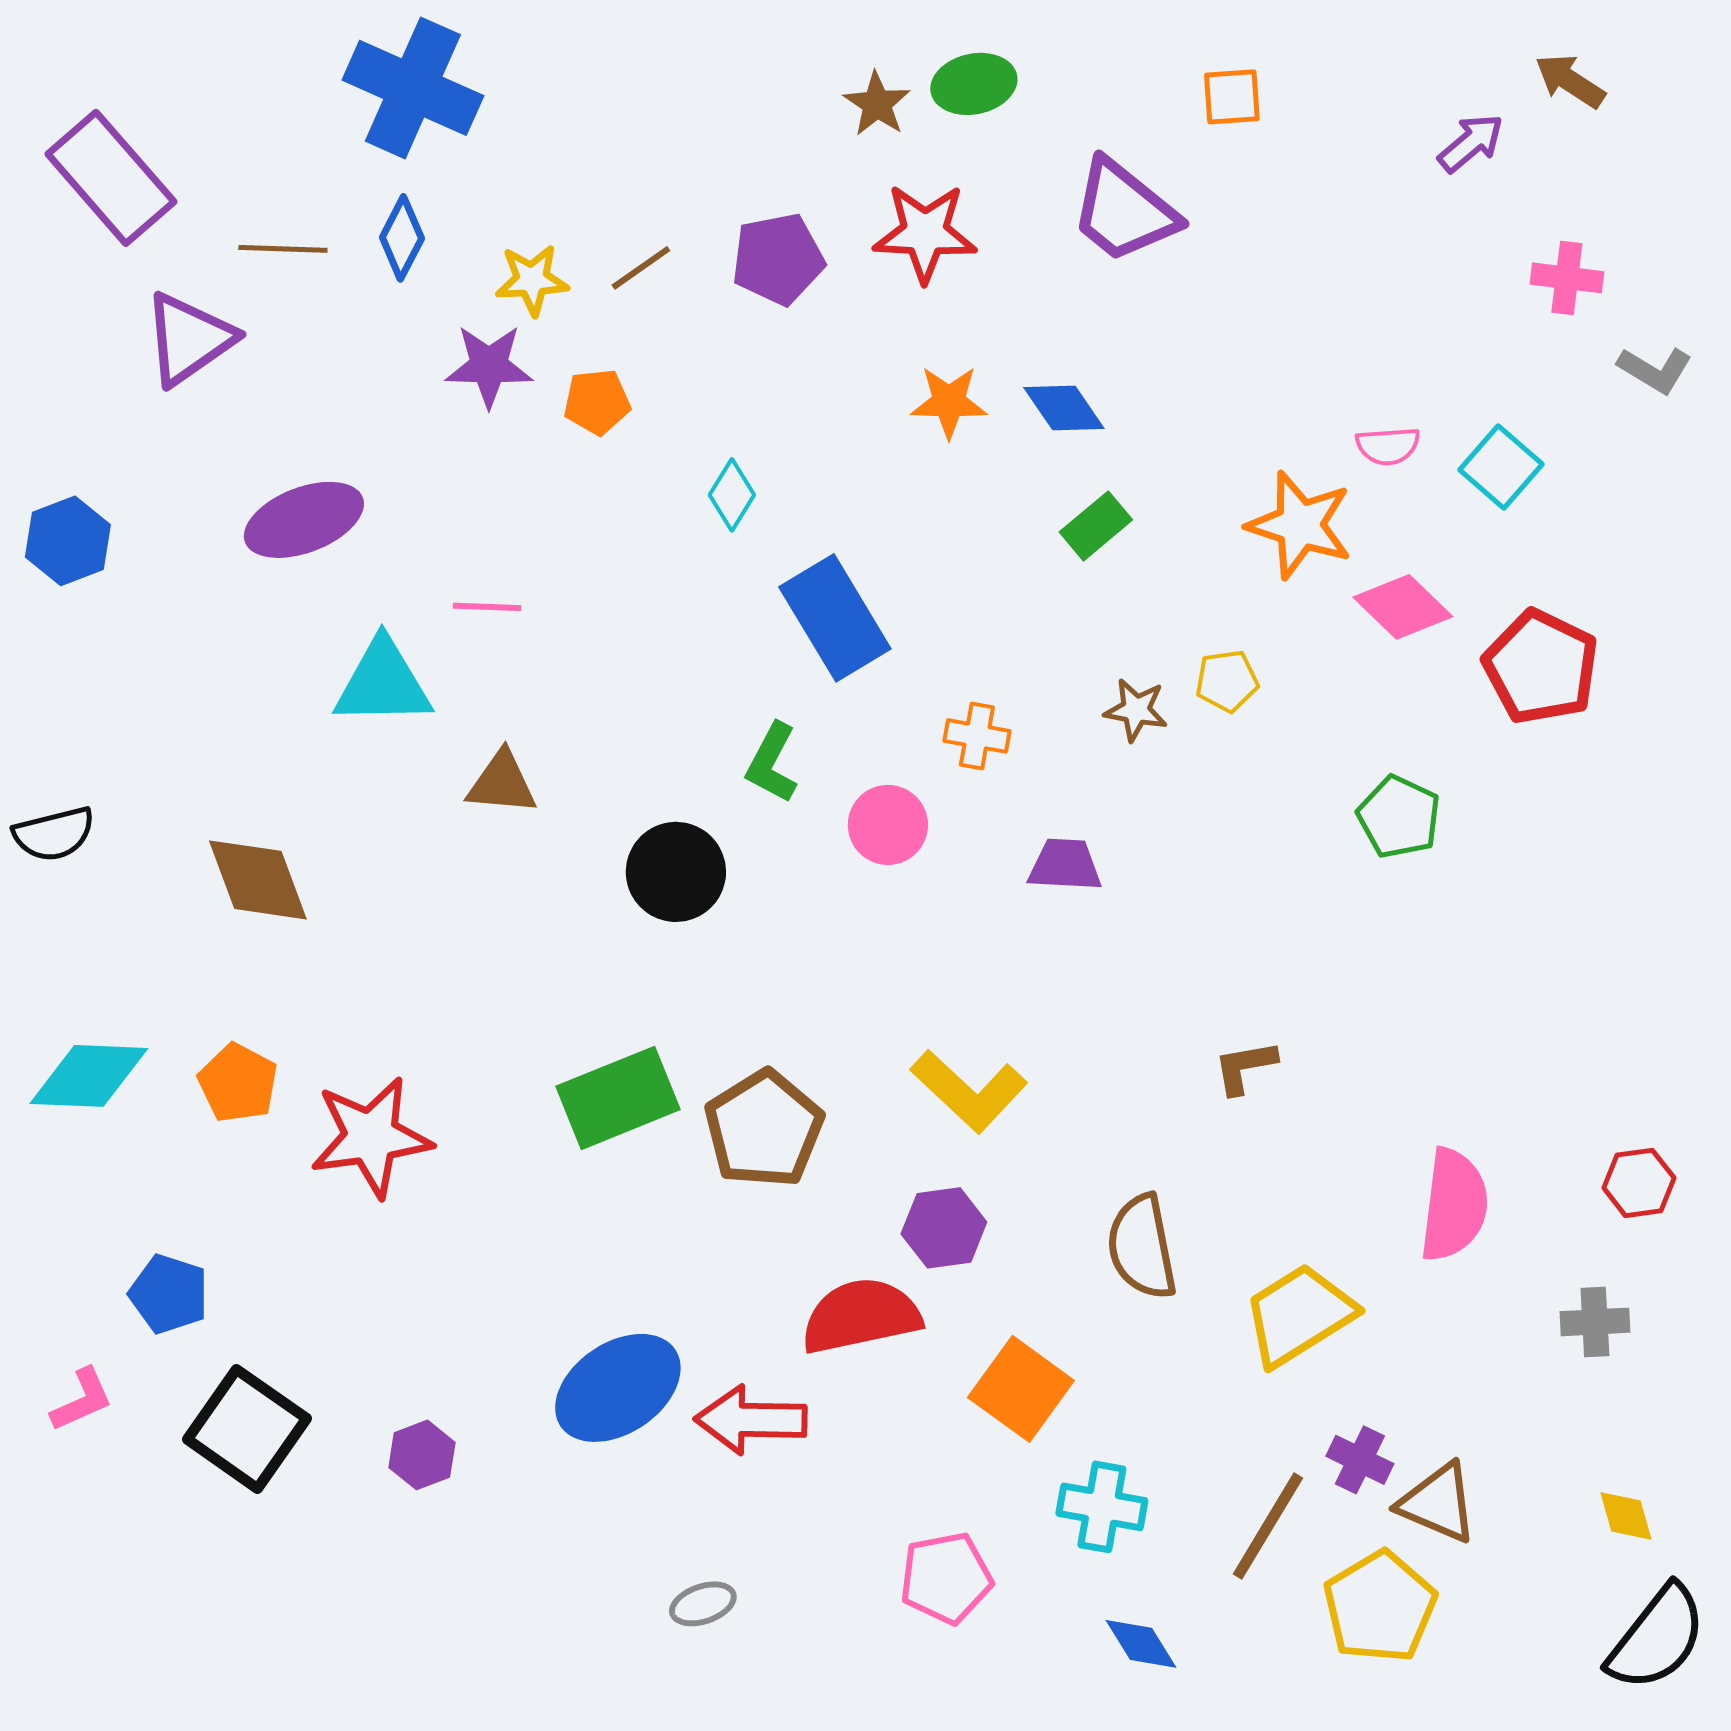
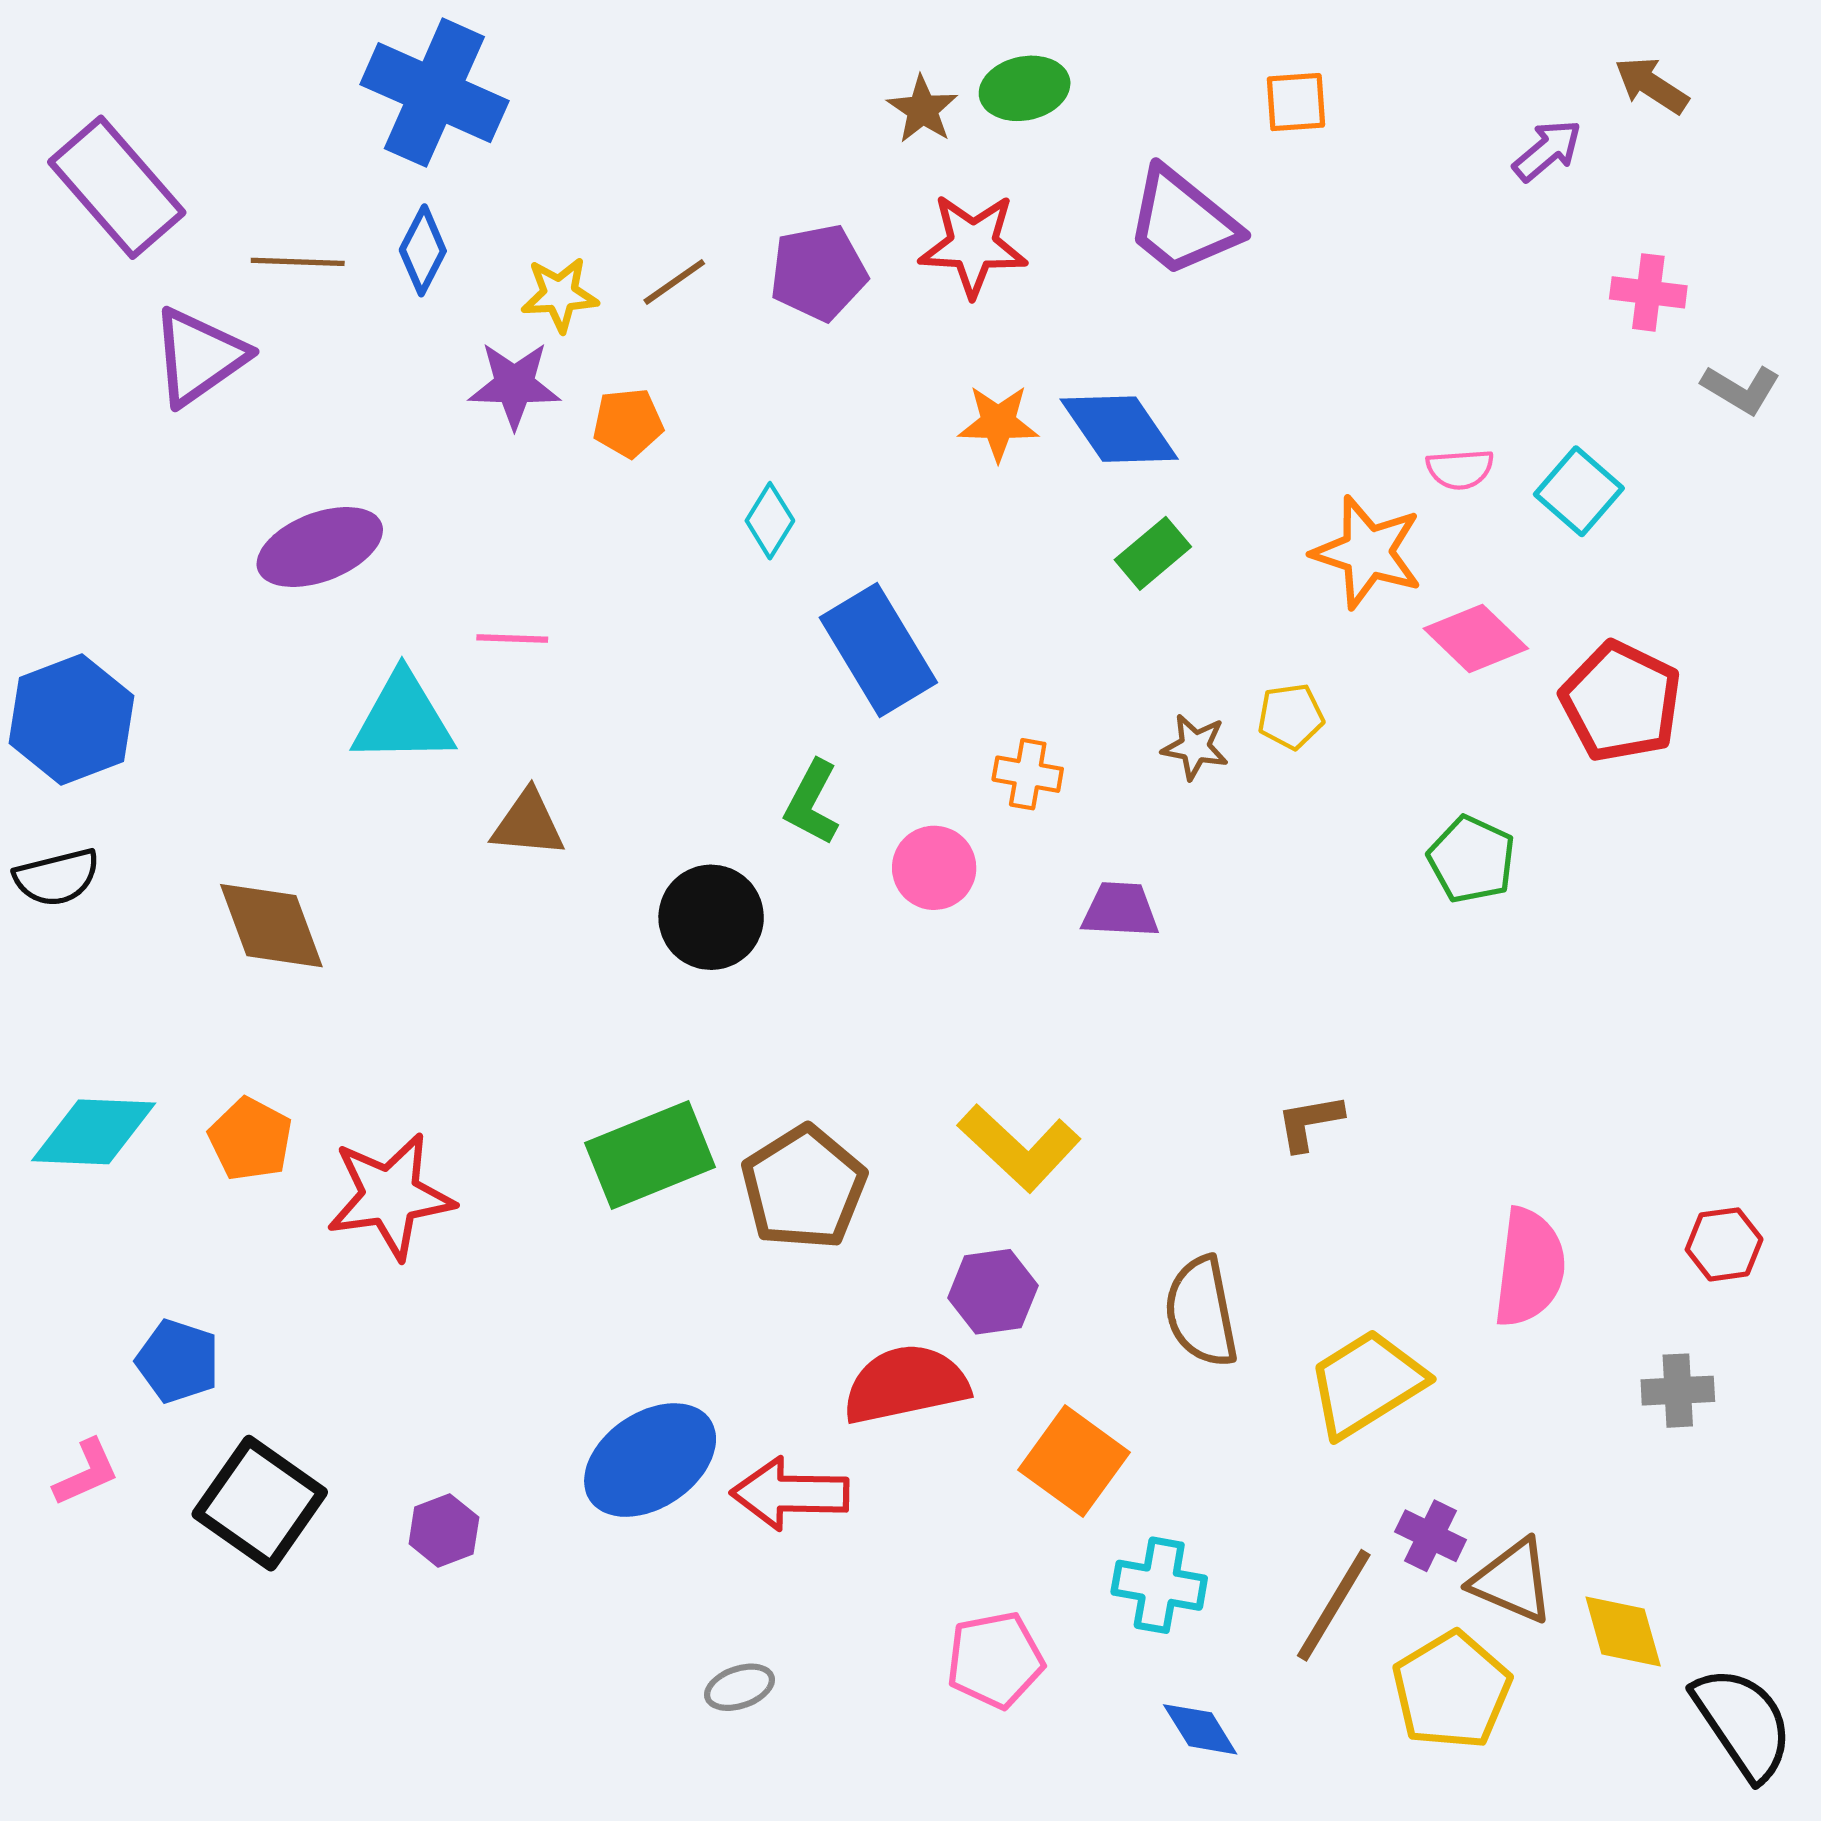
blue diamond: (1064, 408) -> (1119, 429), size x1.4
blue hexagon: (68, 541) -> (72, 719), moved, size x1.4
yellow diamond: (1626, 1516) -> (1623, 1631), moved, size x1.4
black semicircle: (1657, 1638) -> (1743, 1723), turned -72

